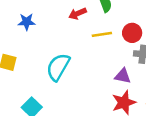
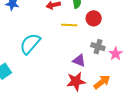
red circle: (132, 33) -> (94, 18), moved

